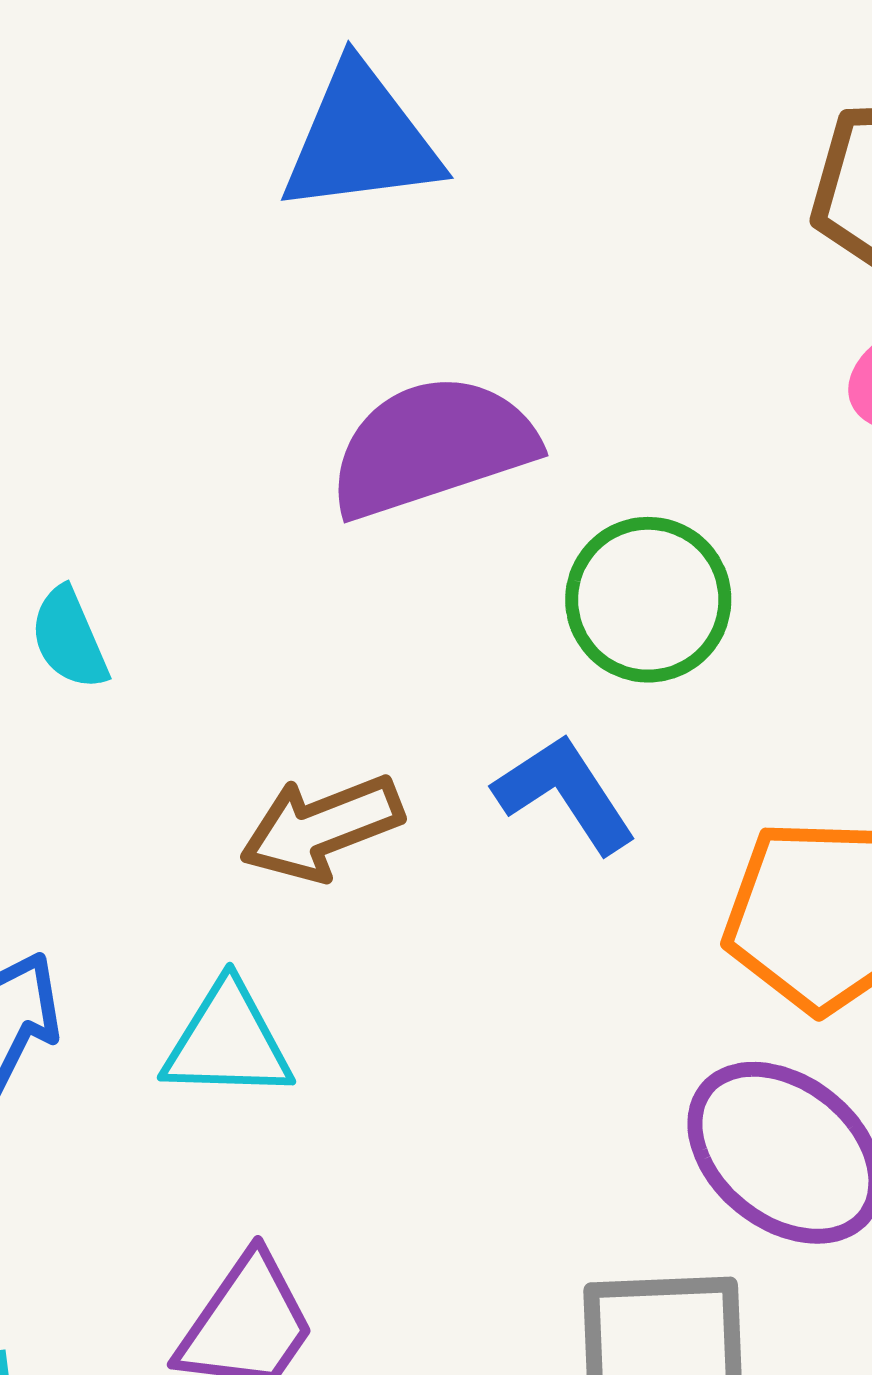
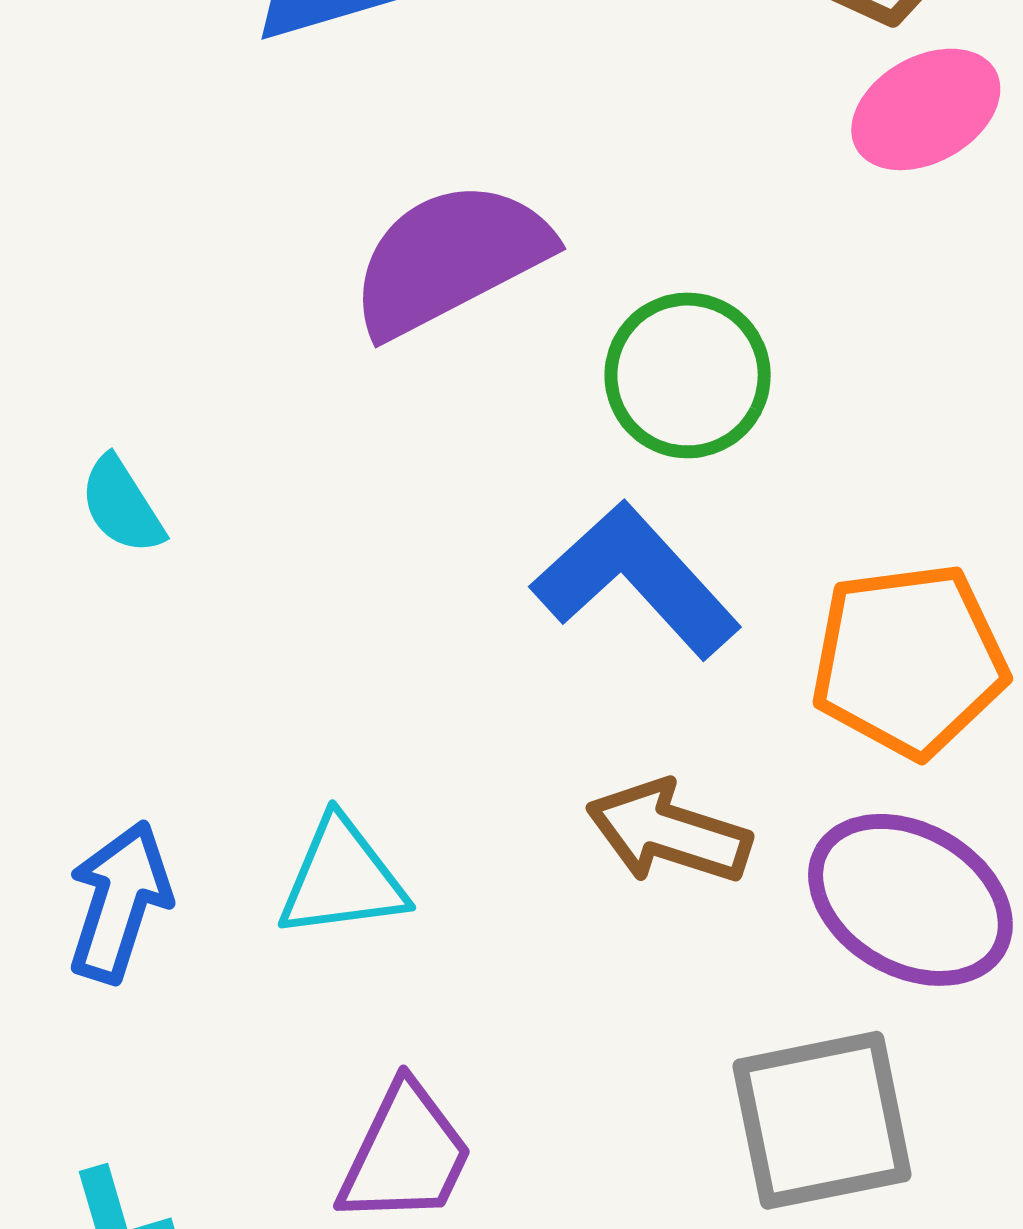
blue L-shape: (565, 794) -> (636, 580), size x1.4
brown arrow: (321, 828) -> (669, 832), moved, turned 48

